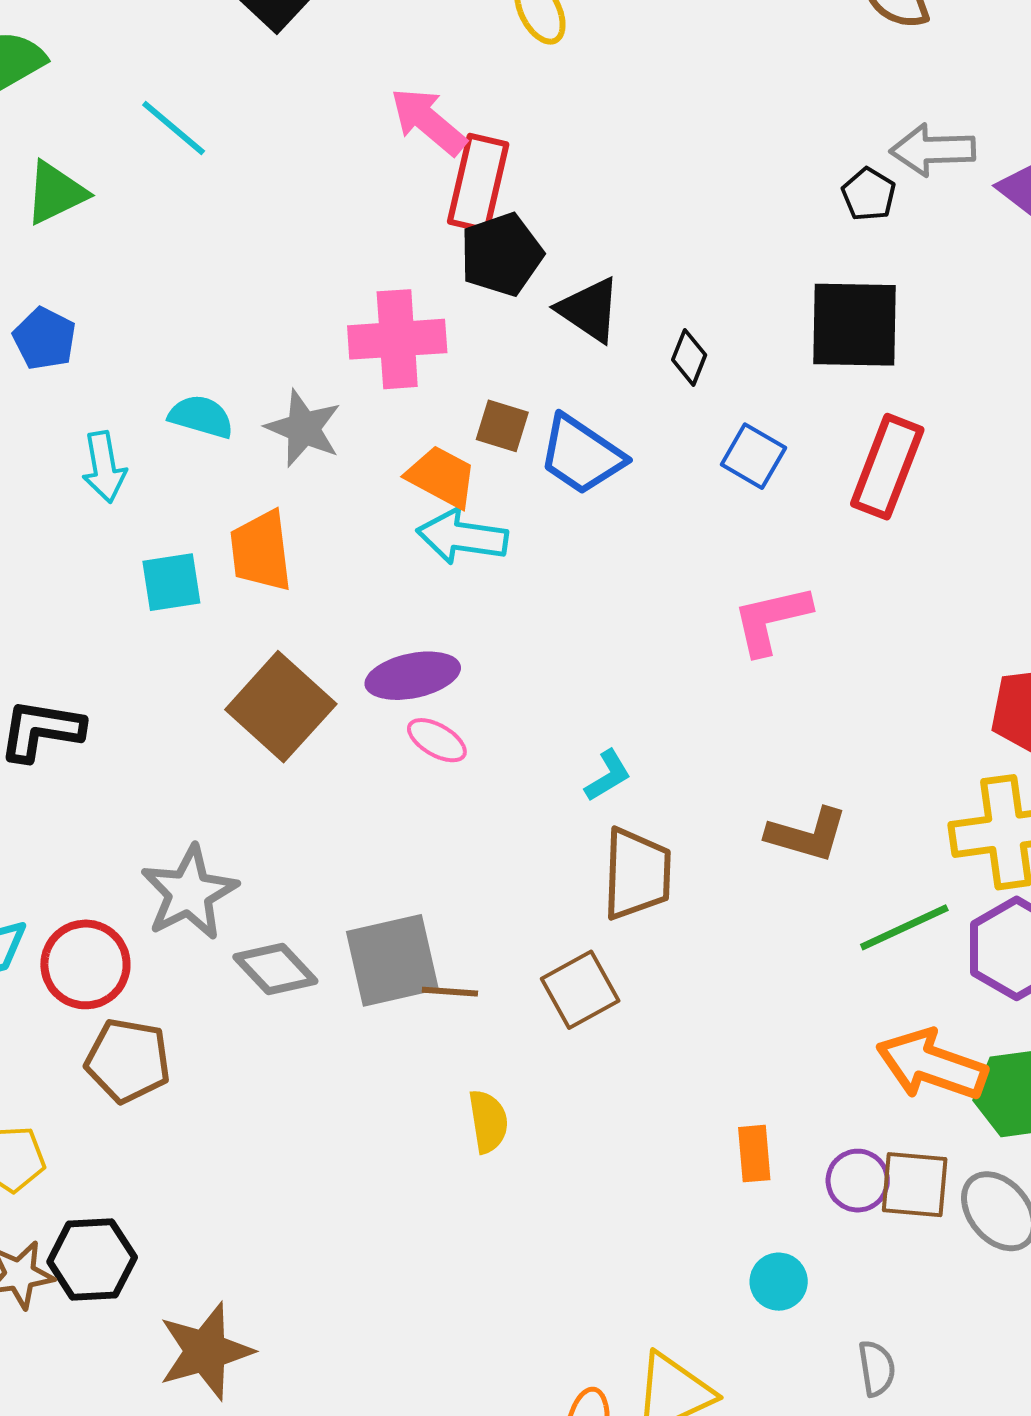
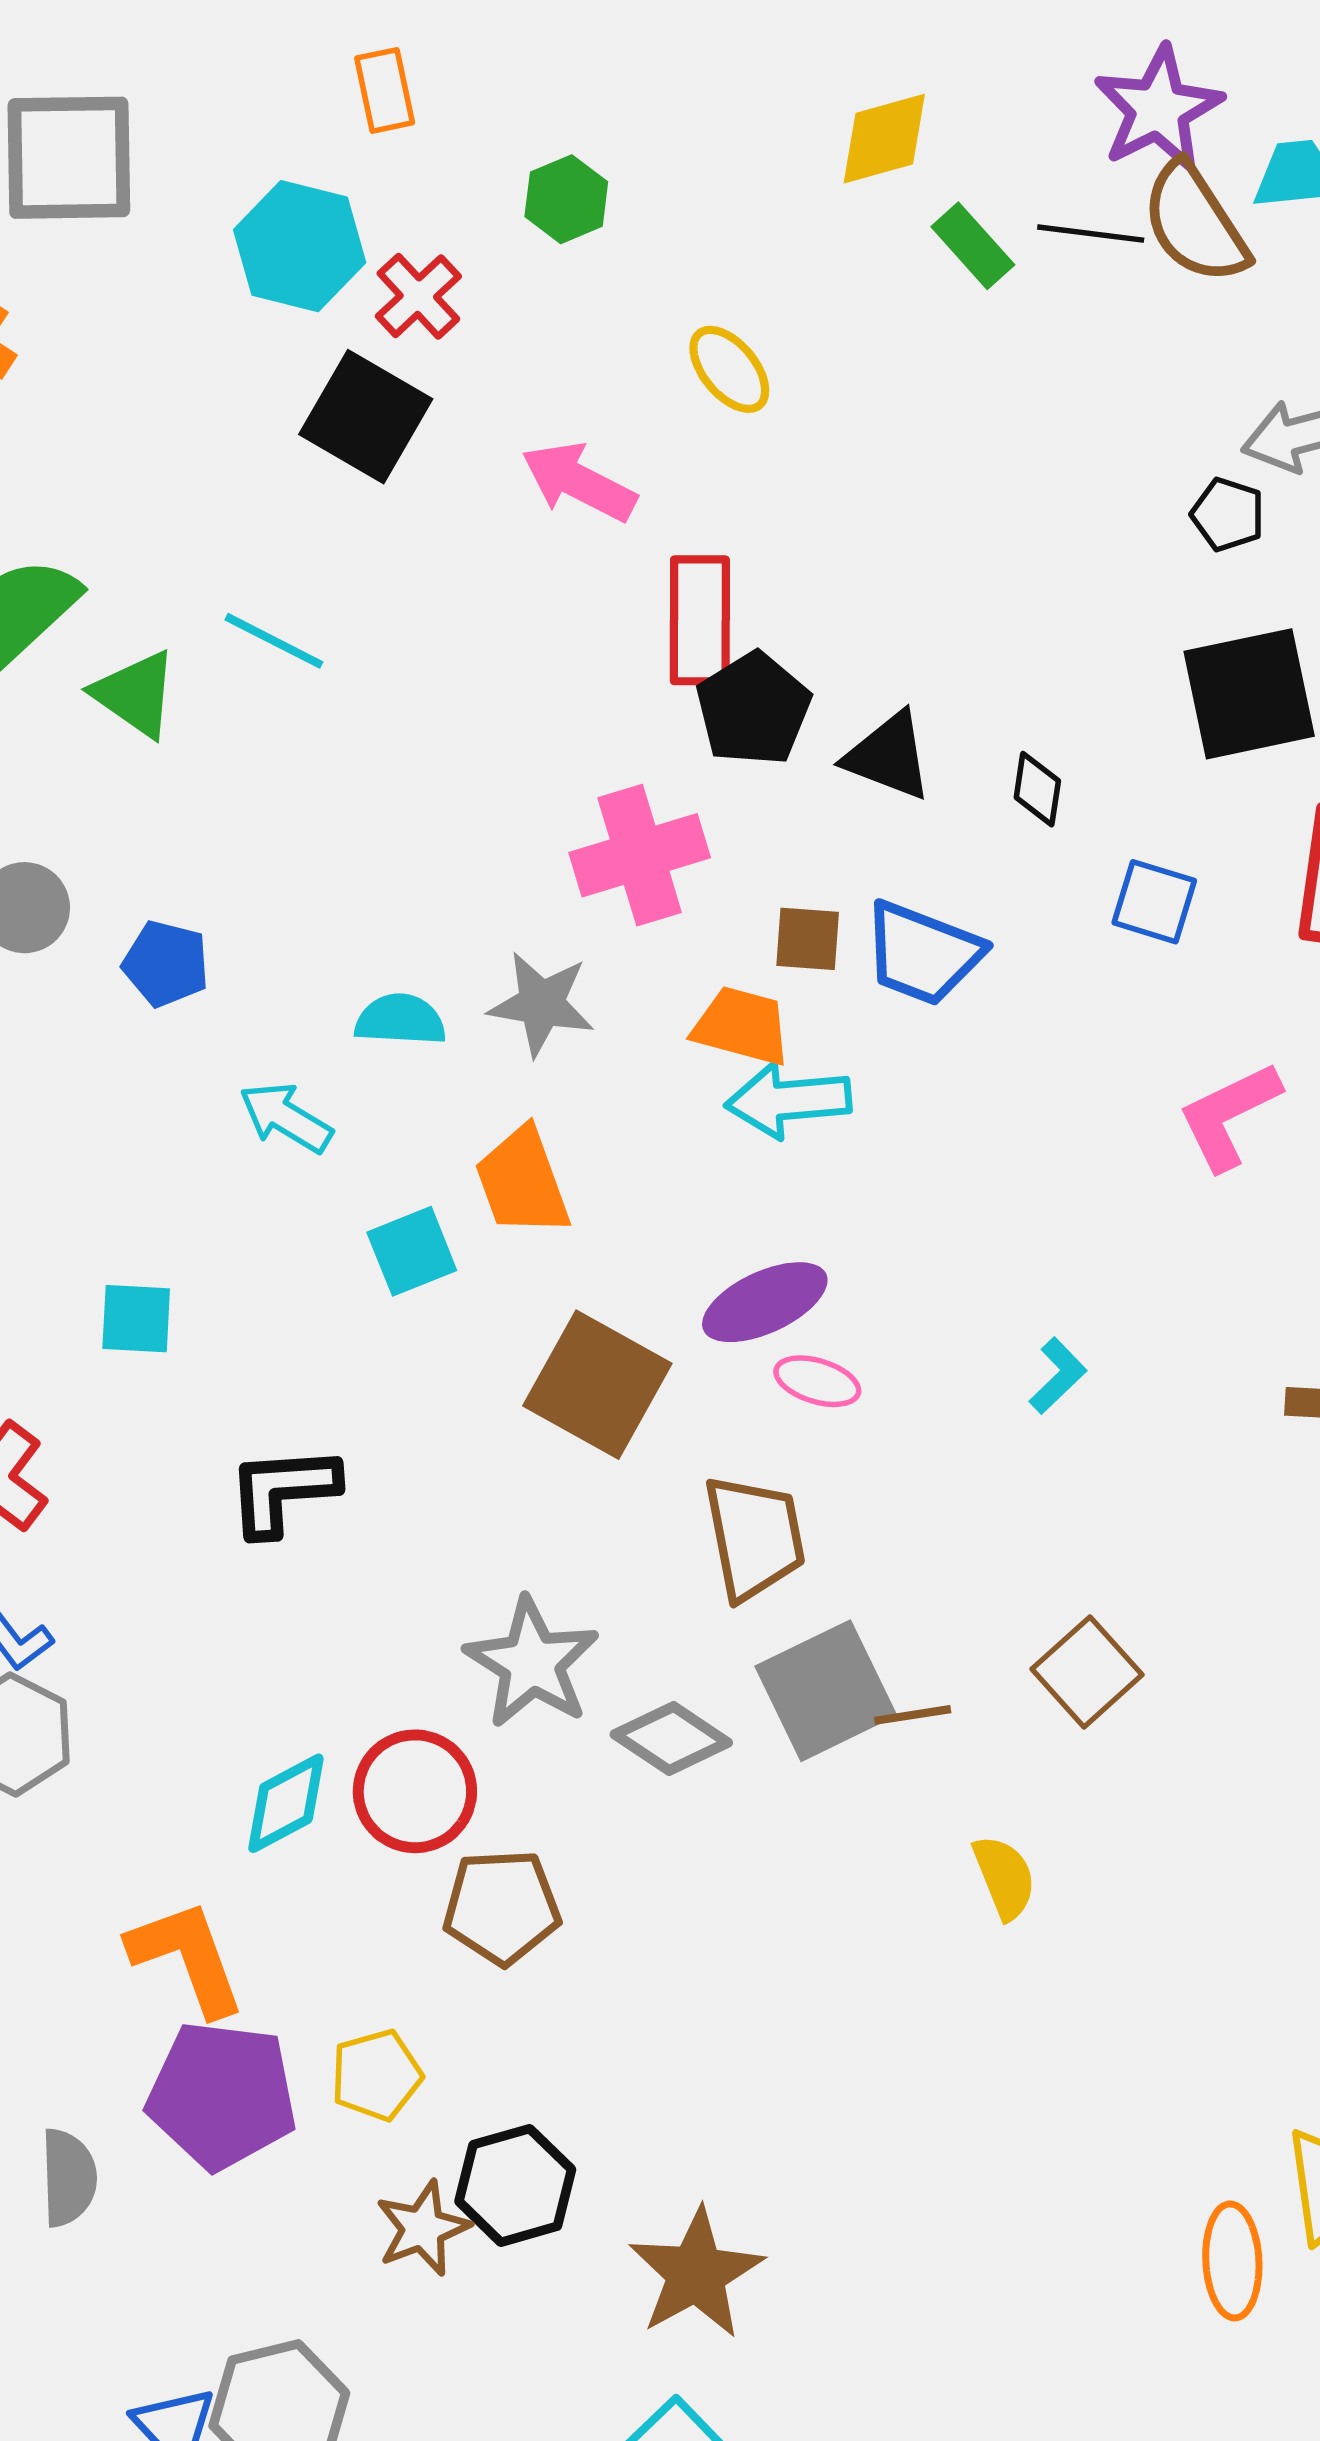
pink arrow: (428, 121) -> (579, 482), moved
green triangle: (56, 193) -> (135, 694), moved, turned -46
cyan arrow: (104, 467) -> (286, 1118), turned 144
brown trapezoid: (637, 874) -> (754, 1537), moved

